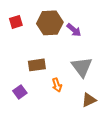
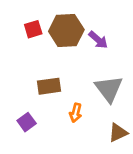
red square: (16, 22) -> (33, 29), moved
orange arrow: (57, 85) -> (76, 113), turned 32

